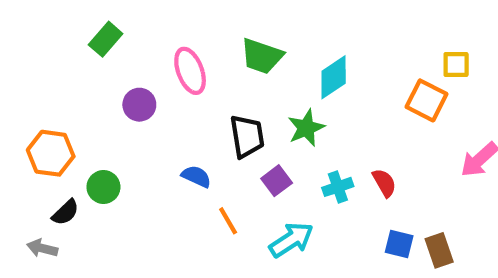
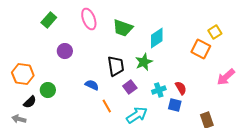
yellow square: (456, 65) -> (215, 32), turned -32
pink ellipse: (190, 71) -> (89, 19), moved
blue square: (399, 244) -> (175, 105), moved

